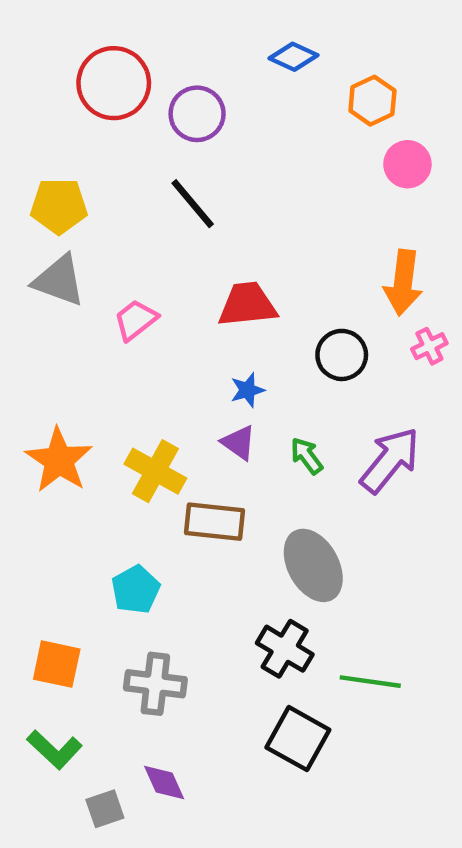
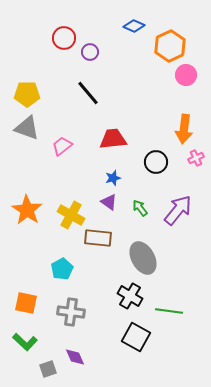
red circle: (114, 83) -> (64, 38), moved, size x0.7
orange hexagon: (372, 101) -> (170, 46), size x1.4
purple circle: (197, 114) -> (90, 52), size x0.7

